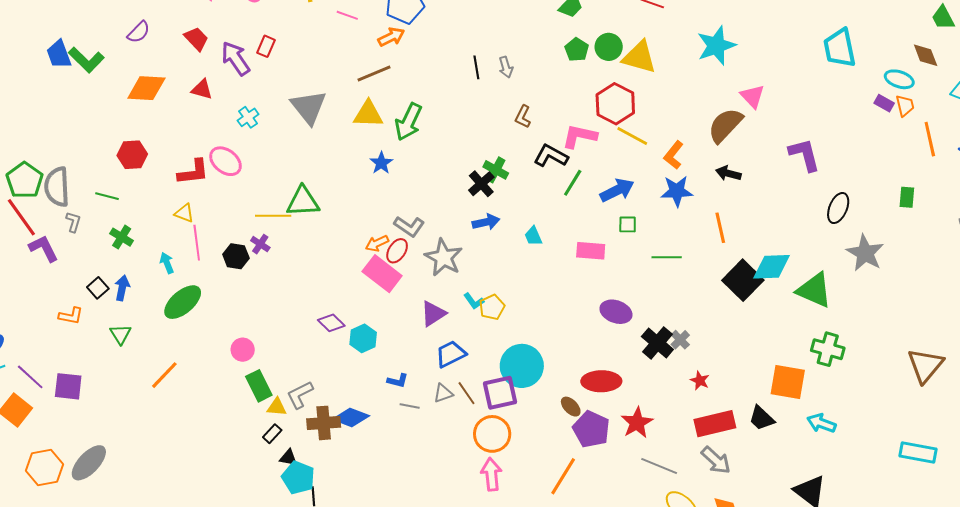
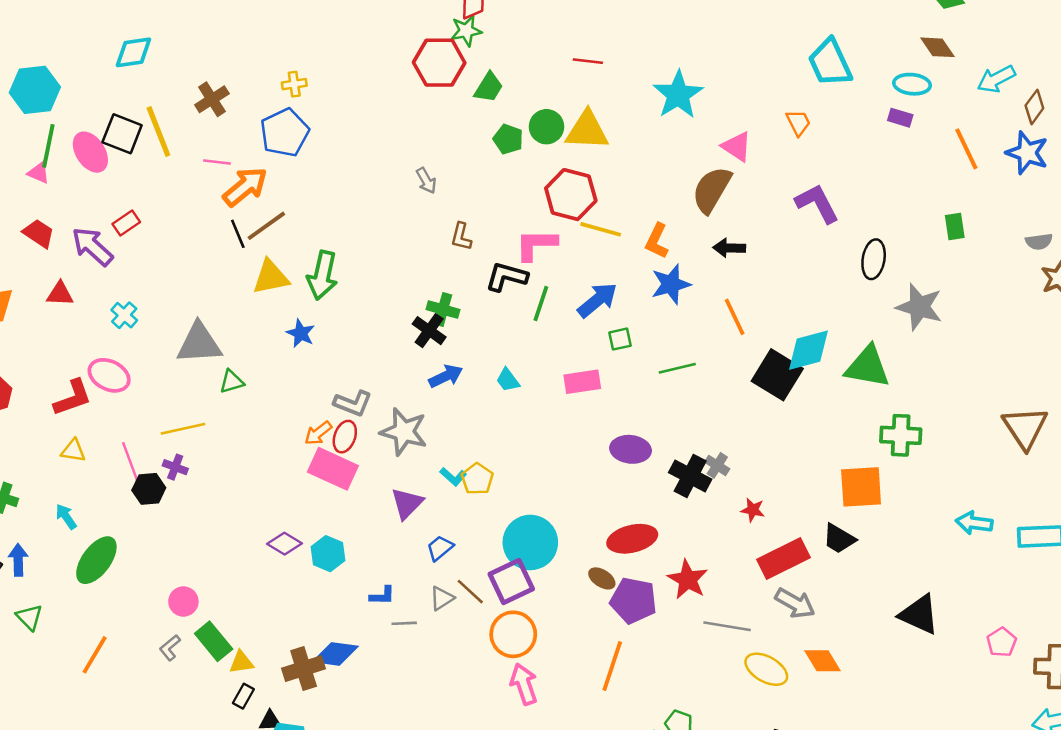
orange arrow: (391, 37) -> (245, 187), moved, size x1.4
red rectangle: (266, 46) -> (126, 223), turned 45
black line: (476, 67) -> (238, 234), moved
orange trapezoid: (905, 106) -> (798, 123), moved
gray triangle: (309, 107) -> (199, 343), moved, turned -42
green triangle: (303, 202) -> (232, 382), moved, size x0.6
pink line: (197, 243) -> (131, 464), moved
blue trapezoid: (451, 354) -> (440, 548), size x0.7
gray L-shape: (300, 395) -> (170, 648), moved, size x0.7
cyan arrow: (821, 423) -> (974, 523), moved

